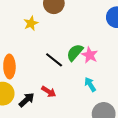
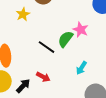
pink star: (90, 55) -> (81, 30), moved
cyan arrow: (90, 84) -> (81, 68), turned -112

